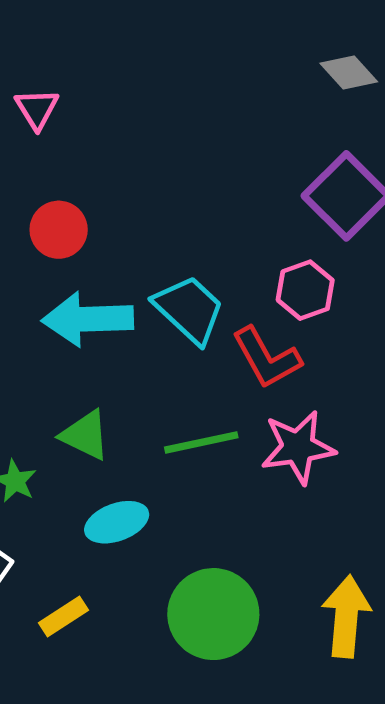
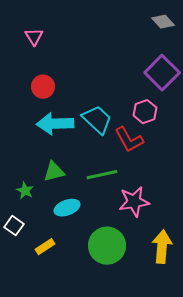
green triangle: (85, 435) -> (54, 172), turned -40
pink star: (298, 447) -> (134, 202), moved

